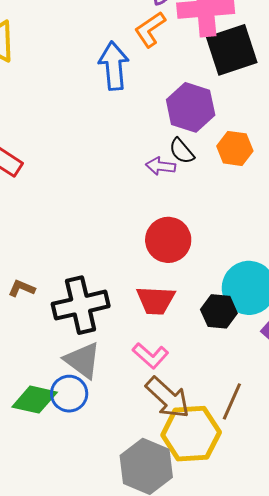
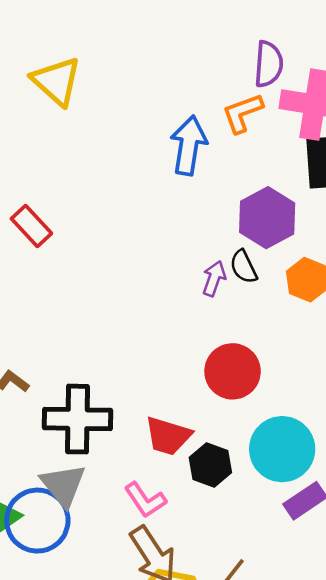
purple arrow: (161, 166) -> (214, 278), turned 88
red circle: (168, 240) -> (233, 371), moved
black hexagon: (219, 311) -> (210, 465), moved
blue circle: (69, 394) -> (37, 521), size x1.4

